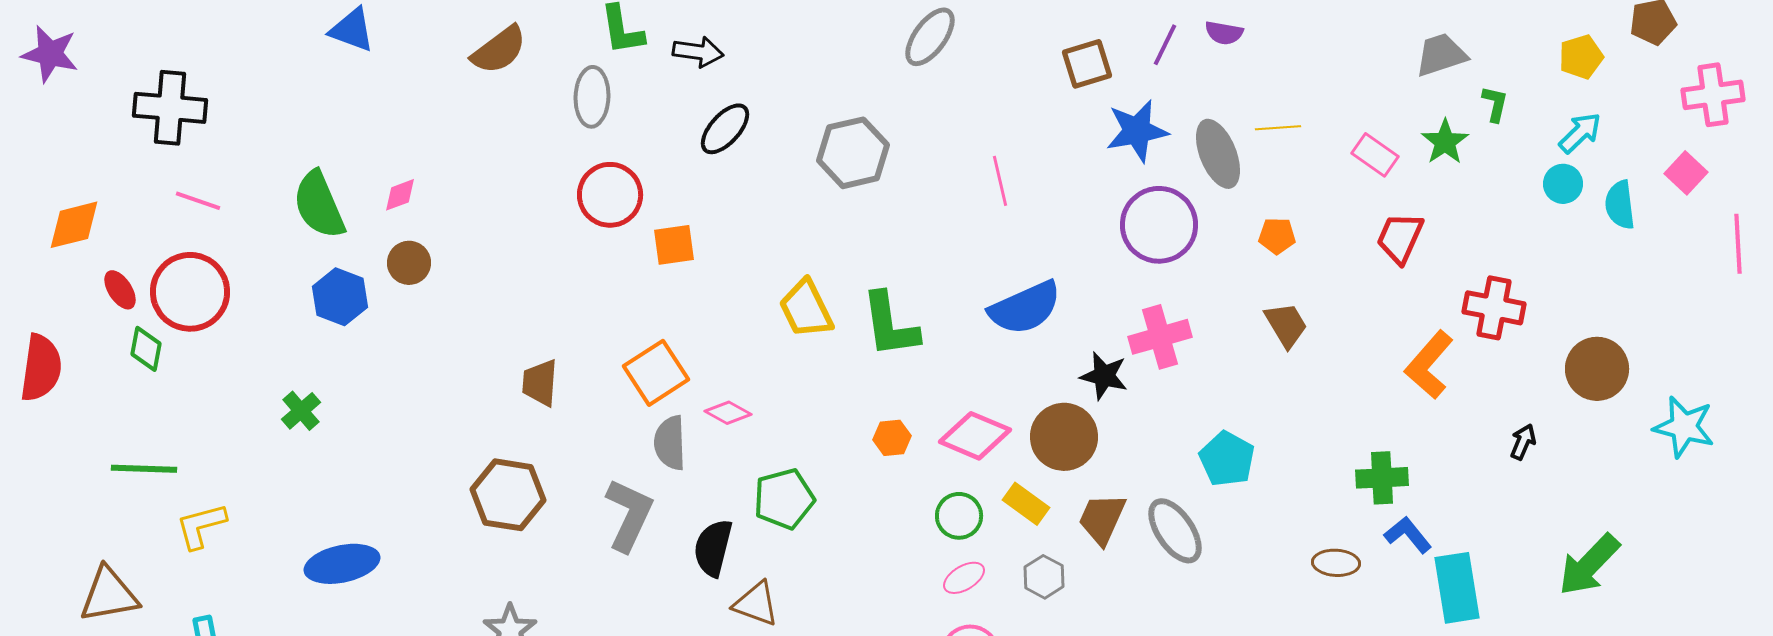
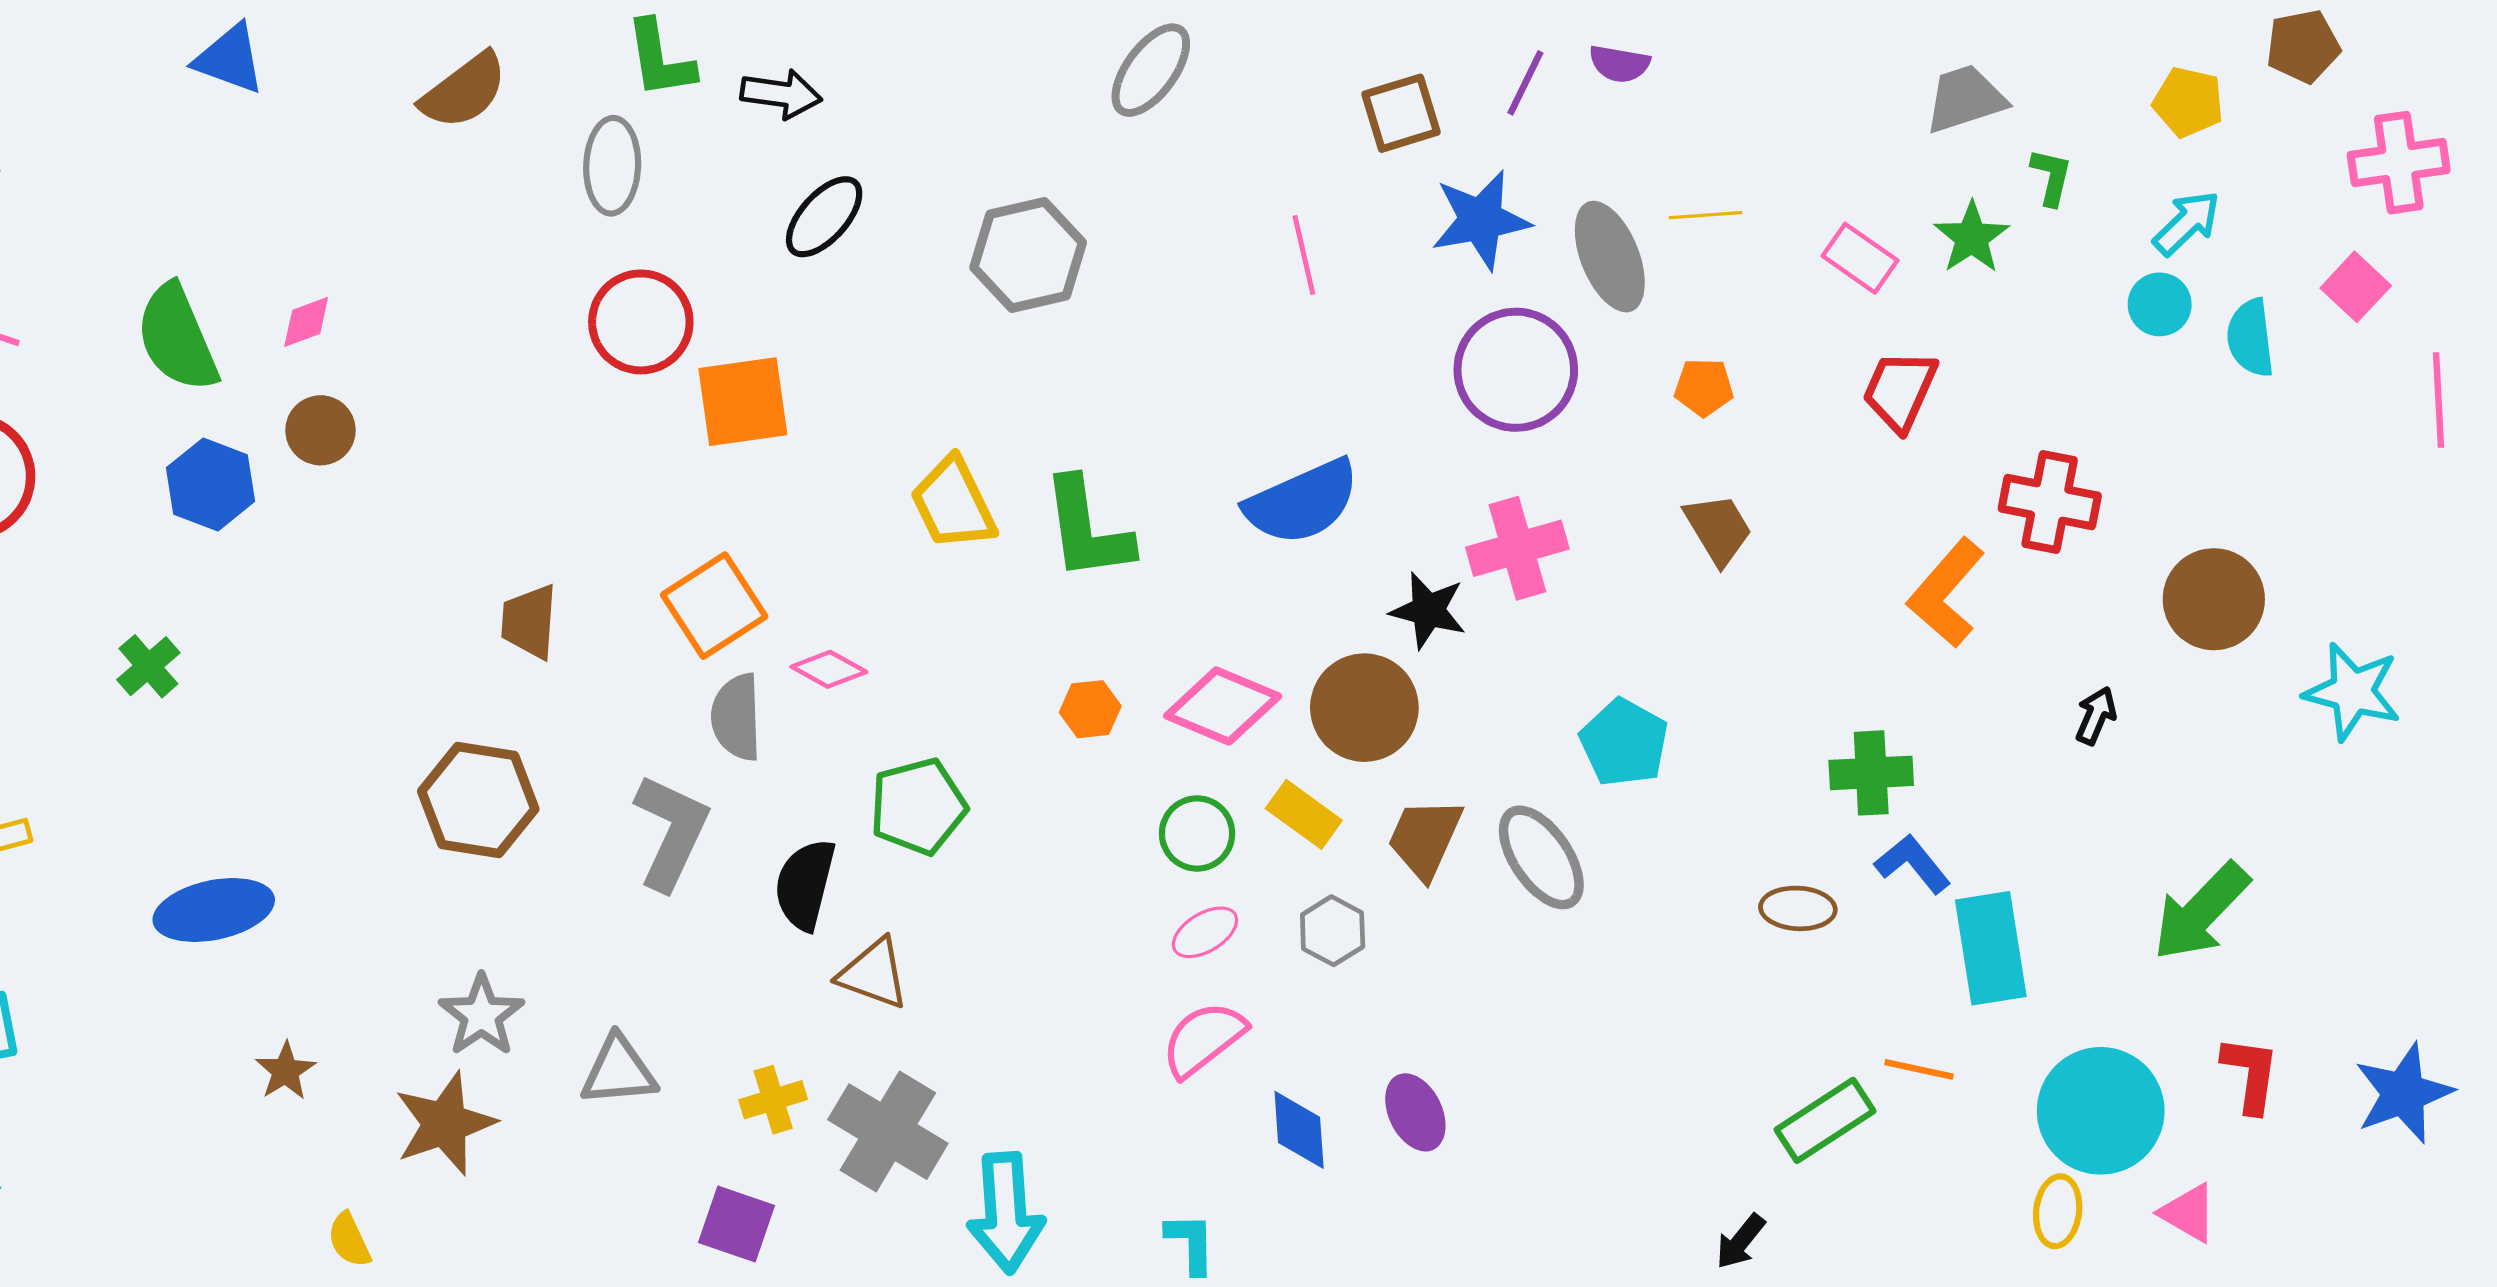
yellow pentagon: (1581, 57) -> (2188, 102), turned 30
pink line: (1000, 181) -> (1304, 255), moved
orange square: (674, 245) -> (743, 402), size x1.4

